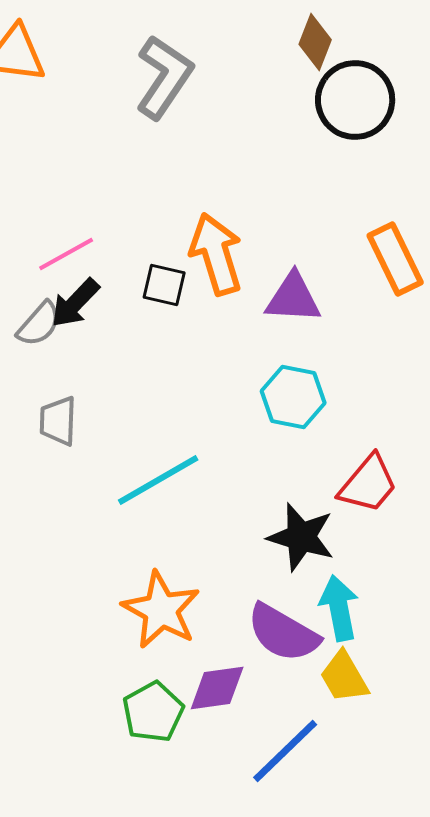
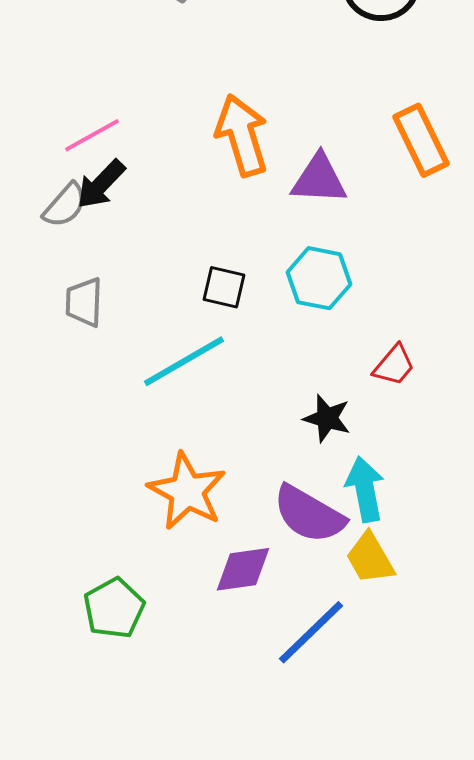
black square: (164, 285) -> (224, 287), moved
red trapezoid: (368, 484) -> (394, 365), size x0.7
black star: (301, 537) -> (327, 418), size x0.7
green pentagon: (153, 712) -> (114, 608), moved

